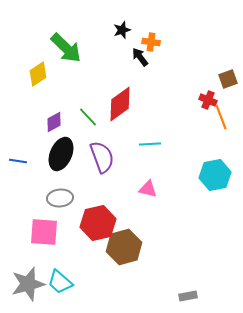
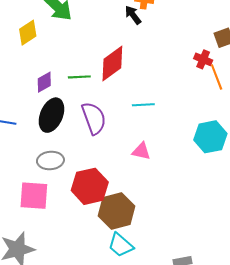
green line: (88, 117) -> (79, 77), turned -50
cyan trapezoid: (60, 282) -> (121, 245), moved

